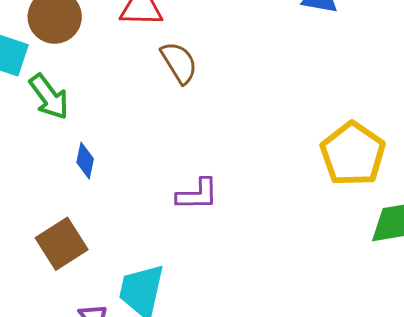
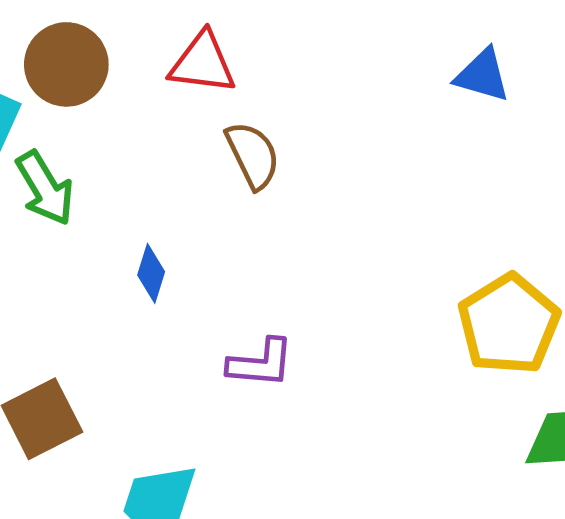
blue diamond: (85, 161) -> (151, 273), moved

